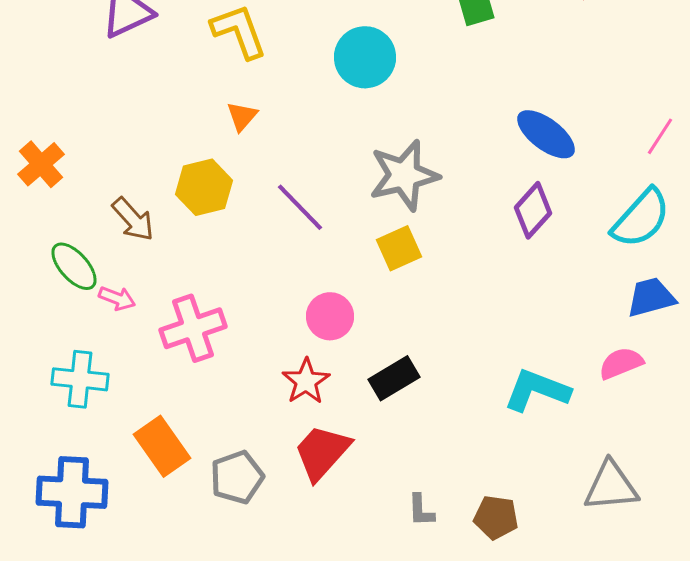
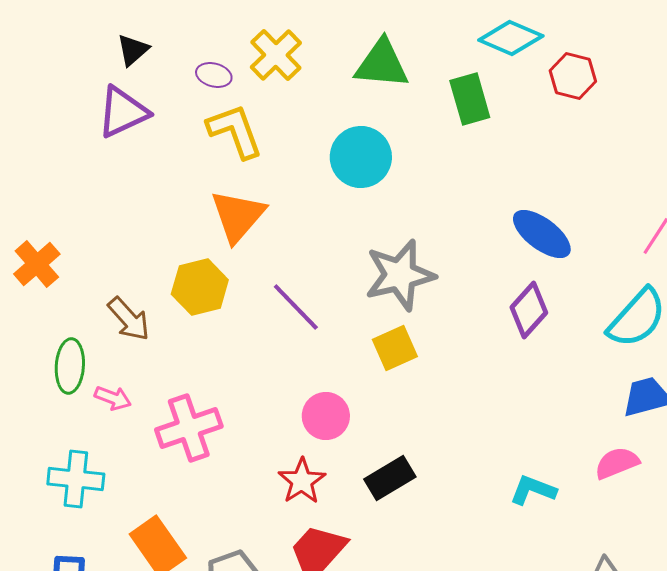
orange triangle: (242, 116) -> (238, 216), size x1.8
green ellipse: (74, 266) -> (70, 366), turned 46
cyan L-shape: (537, 390) -> (533, 490), size x0.7

